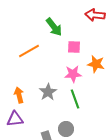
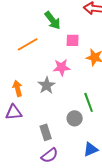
pink star: (73, 74) -> (62, 67), moved
green line: (75, 99) -> (89, 102), moved
gray circle: (66, 129) -> (75, 118), moved

